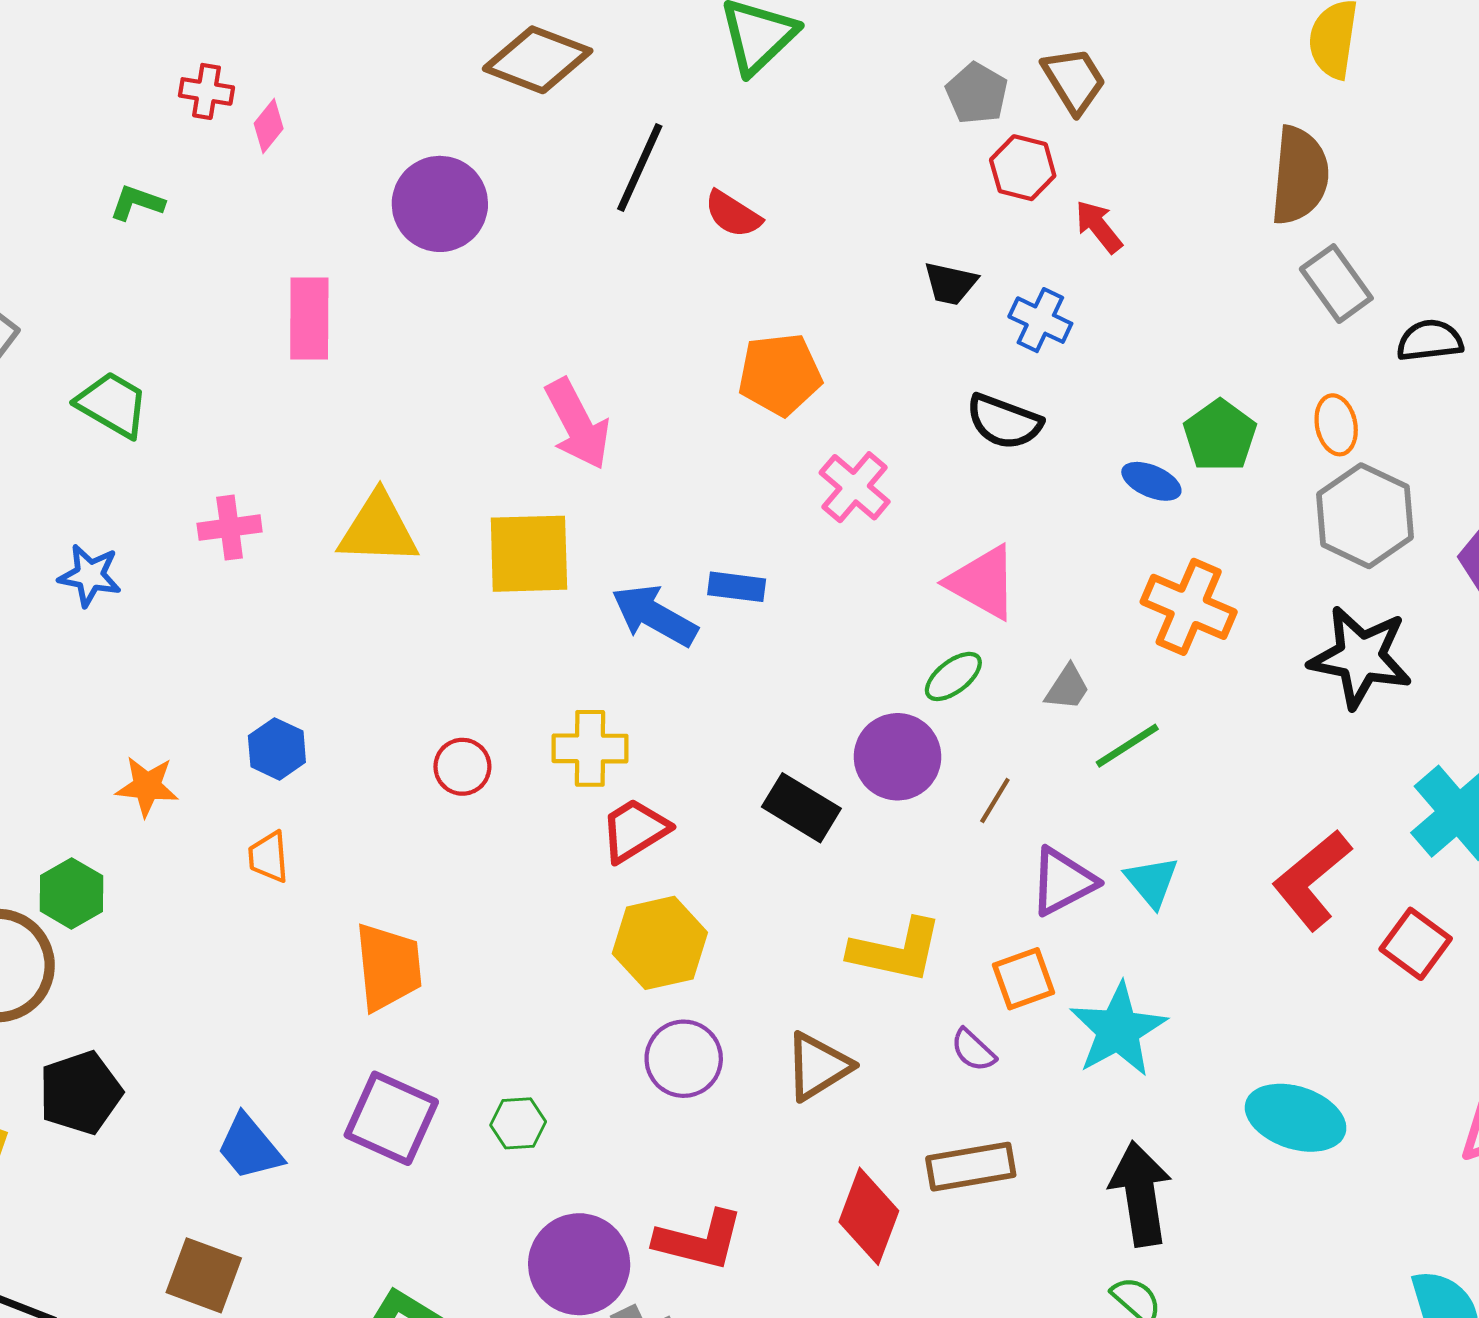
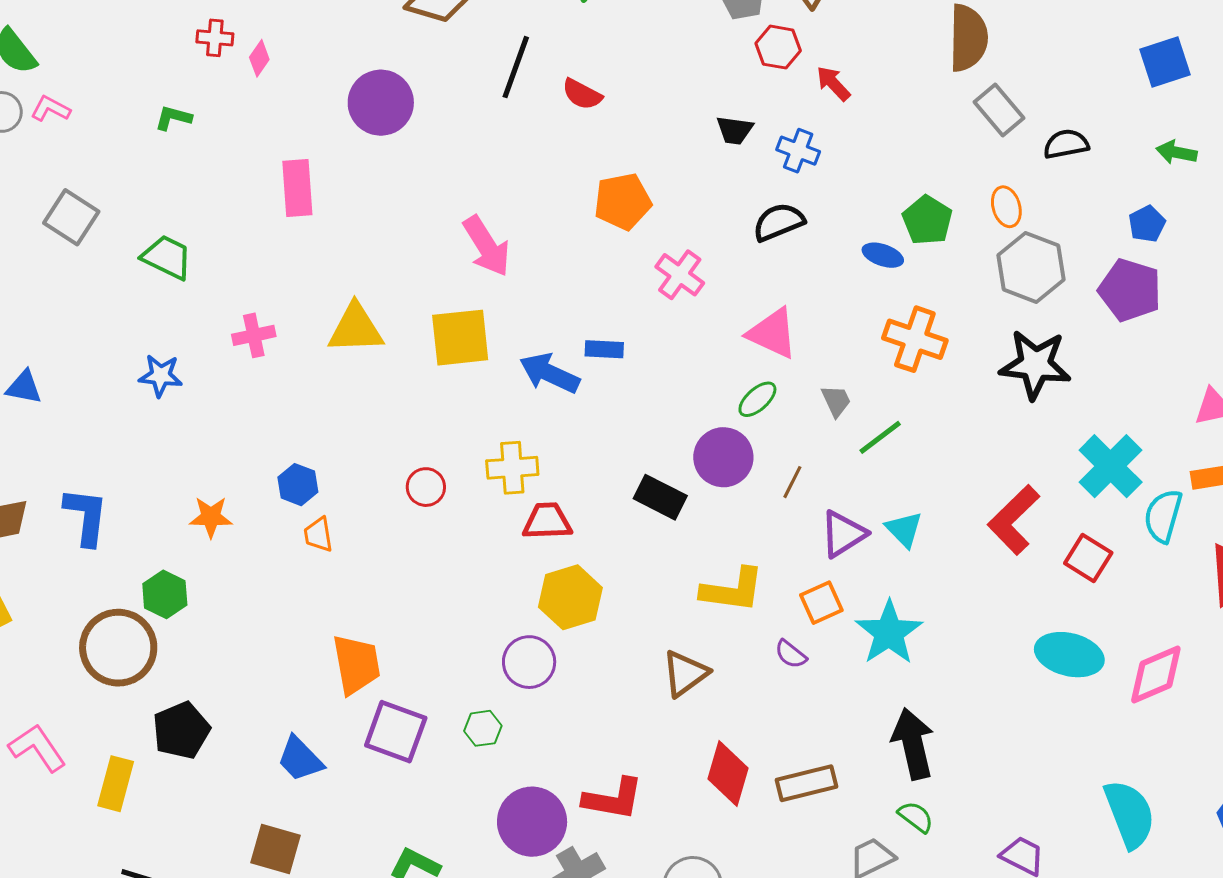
black semicircle: (1004, 422) -> (779, 222), turned 142
gray trapezoid: (1067, 688) -> (836, 401), turned -54
red trapezoid: (635, 830) -> (547, 521), turned 34
orange trapezoid: (269, 857) -> (318, 535), moved
orange trapezoid: (388, 967) -> (356, 664), moved
purple circle: (684, 1059) -> (529, 662), moved
cyan ellipse: (1296, 1118) -> (1069, 655), moved
brown rectangle: (971, 1167) -> (806, 783), moved

